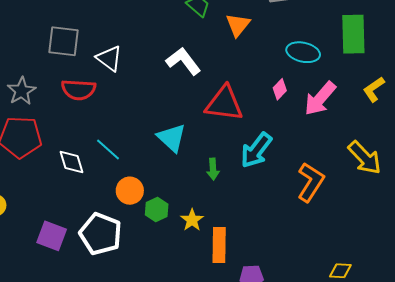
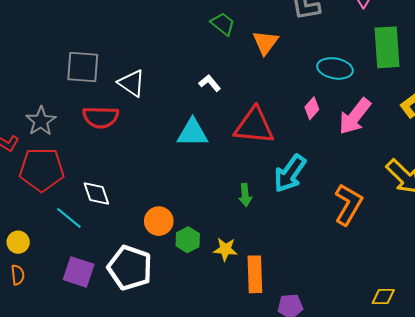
white L-shape: (183, 61) -> (210, 83), size x0.6
cyan triangle: (172, 138) -> (193, 133), moved, turned -40
cyan line: (108, 149) -> (69, 218), moved
yellow star: (192, 220) -> (225, 249), turned -30

